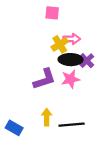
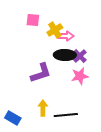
pink square: (52, 13) -> (33, 20), moved
yellow cross: (60, 44) -> (55, 30), moved
pink star: (71, 79) -> (80, 76), moved

